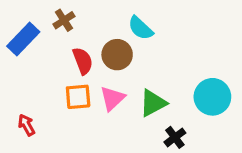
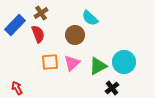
red semicircle: (83, 61) -> (38, 34), moved
cyan circle: (212, 97) -> (124, 62), moved
red arrow: (26, 125) -> (17, 88), moved

